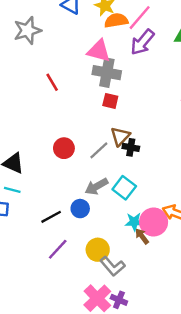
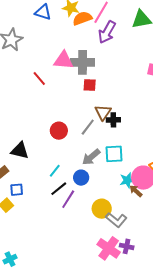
pink triangle: (99, 51) -> (63, 60), moved
cyan square: (124, 188) -> (114, 154), turned -30
cyan line: (12, 190) -> (55, 171), moved, turned -56
purple line: (58, 249) -> (68, 199), moved

